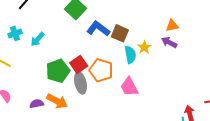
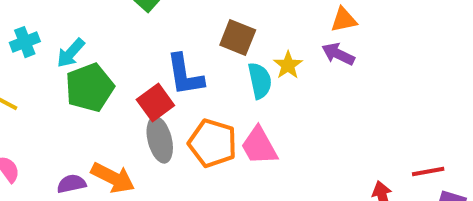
blue L-shape: (98, 29) -> (185, 75), moved, turned -135
orange pentagon: (101, 70) -> (213, 143), moved
green pentagon: (58, 71) -> (90, 88), moved

